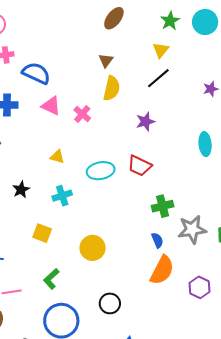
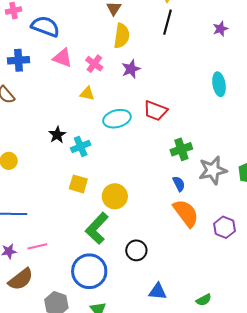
black line: (158, 78) -> (167, 22), turned -30
purple star: (145, 122) -> (131, 69), moved
yellow triangle: (57, 157) -> (87, 94), moved
black star: (21, 190) -> (57, 135), moved
yellow square: (42, 233) -> (78, 184), moved
orange semicircle: (162, 270) -> (186, 213), turned -60
green L-shape: (51, 279) -> (97, 228), moved, size x1.5

